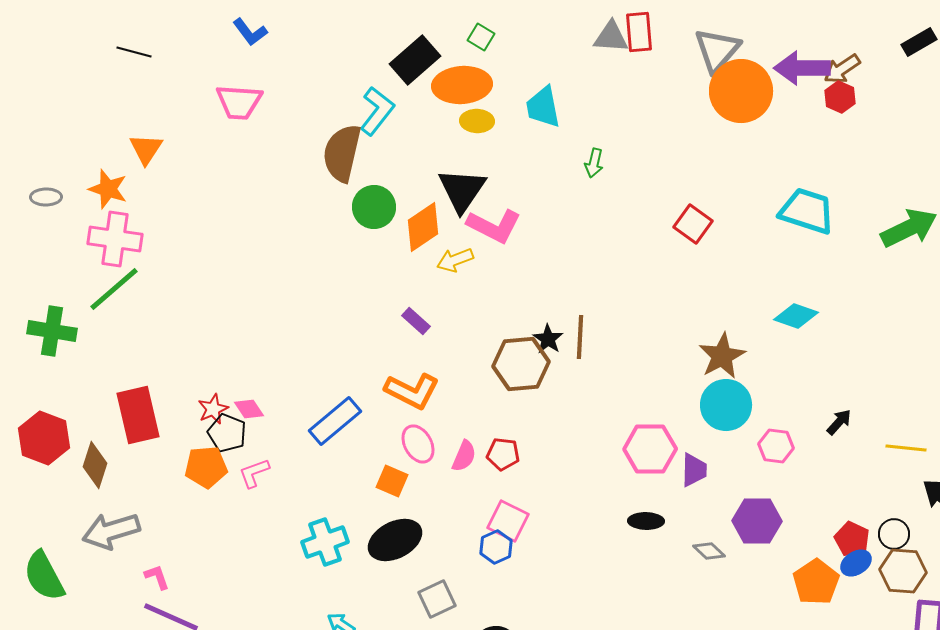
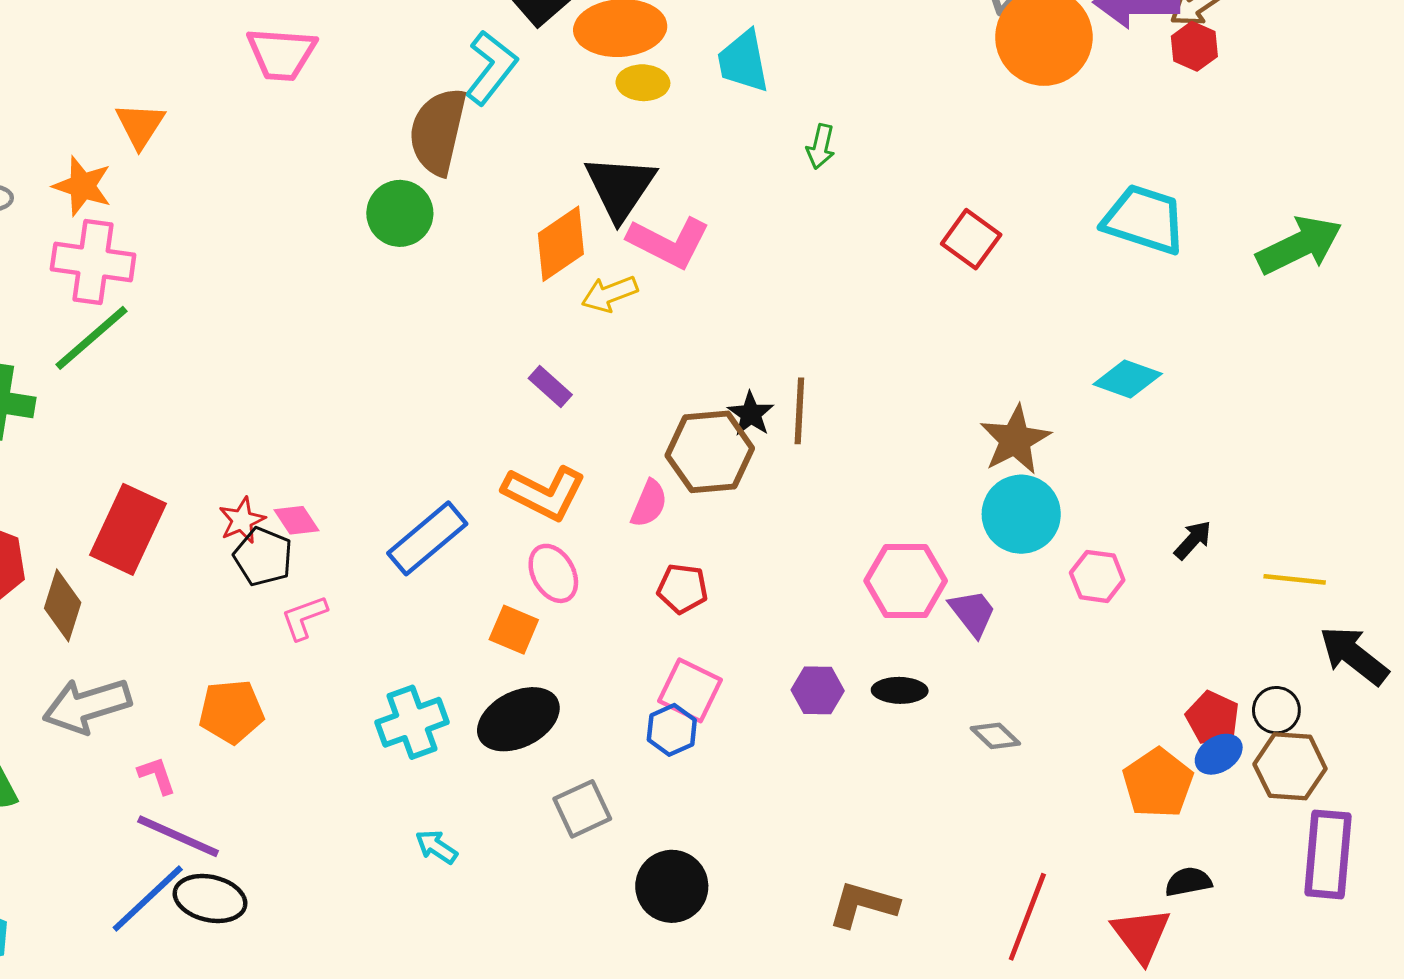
green circle: (374, 207) -> (400, 213), moved
red rectangle: (138, 415) -> (128, 529), turned 38
pink semicircle: (464, 456) -> (649, 504), moved
orange pentagon: (206, 467) -> (231, 712), moved
purple trapezoid: (694, 470) -> (973, 613), turned -39
purple hexagon: (757, 521) -> (818, 690), moved, size x0.7

